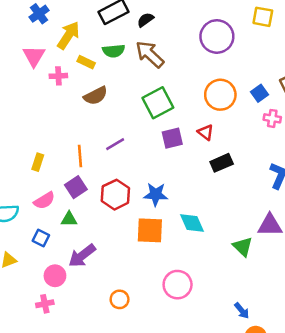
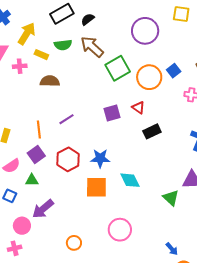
blue square: (259, 93) -> (174, 71), moved
brown semicircle: (96, 96) -> (50, 81), turned -150
green square: (158, 103) -> (118, 68), moved

